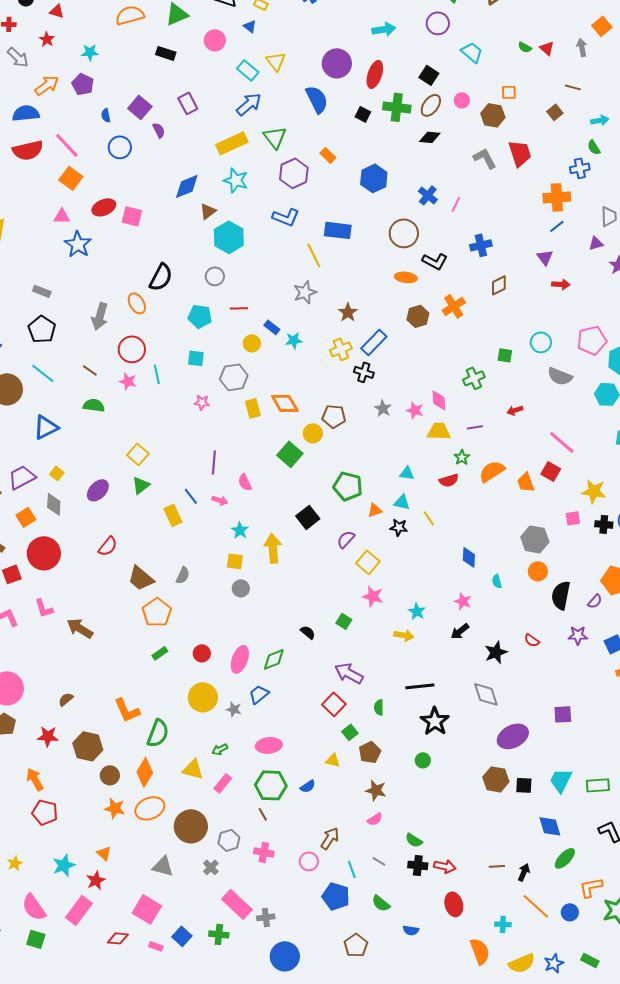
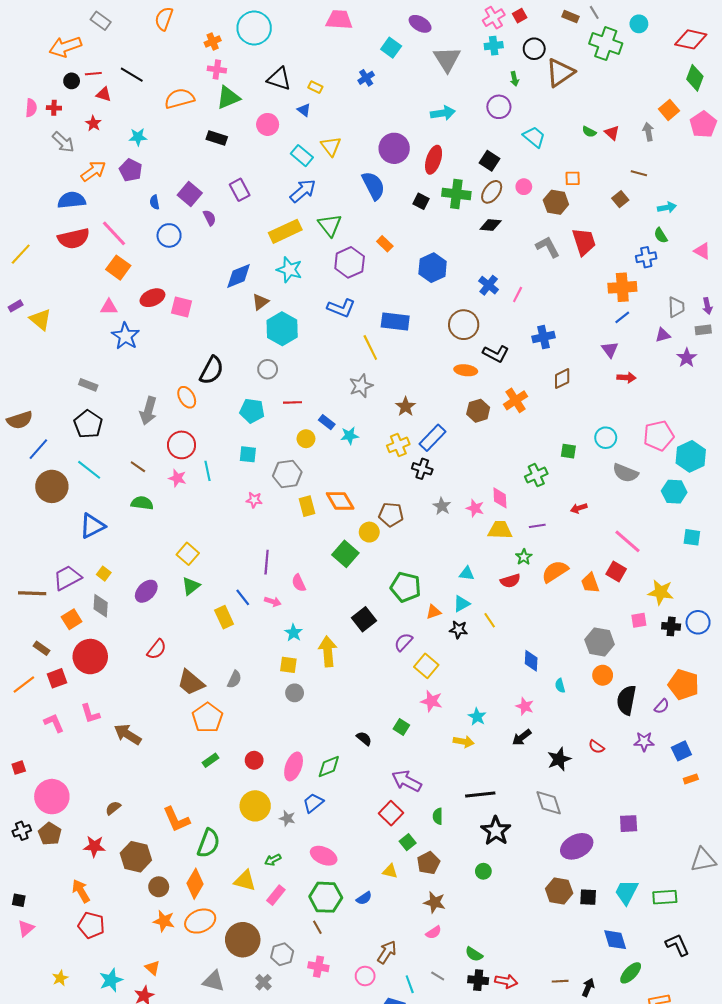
cyan triangle: (402, 502) -> (462, 604), turned -42
pink ellipse: (269, 745) -> (324, 856), turned 30

